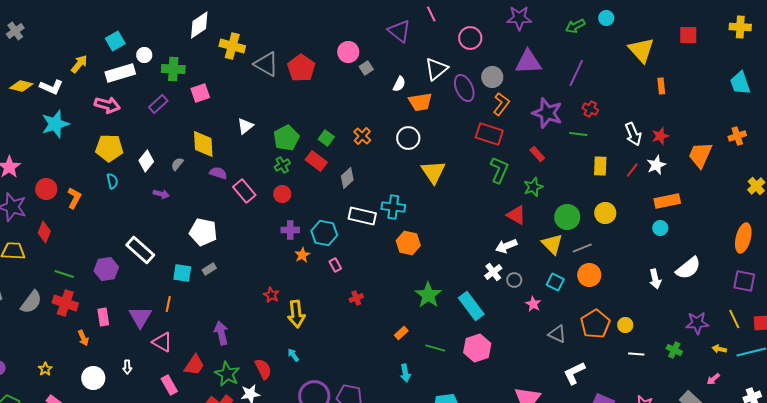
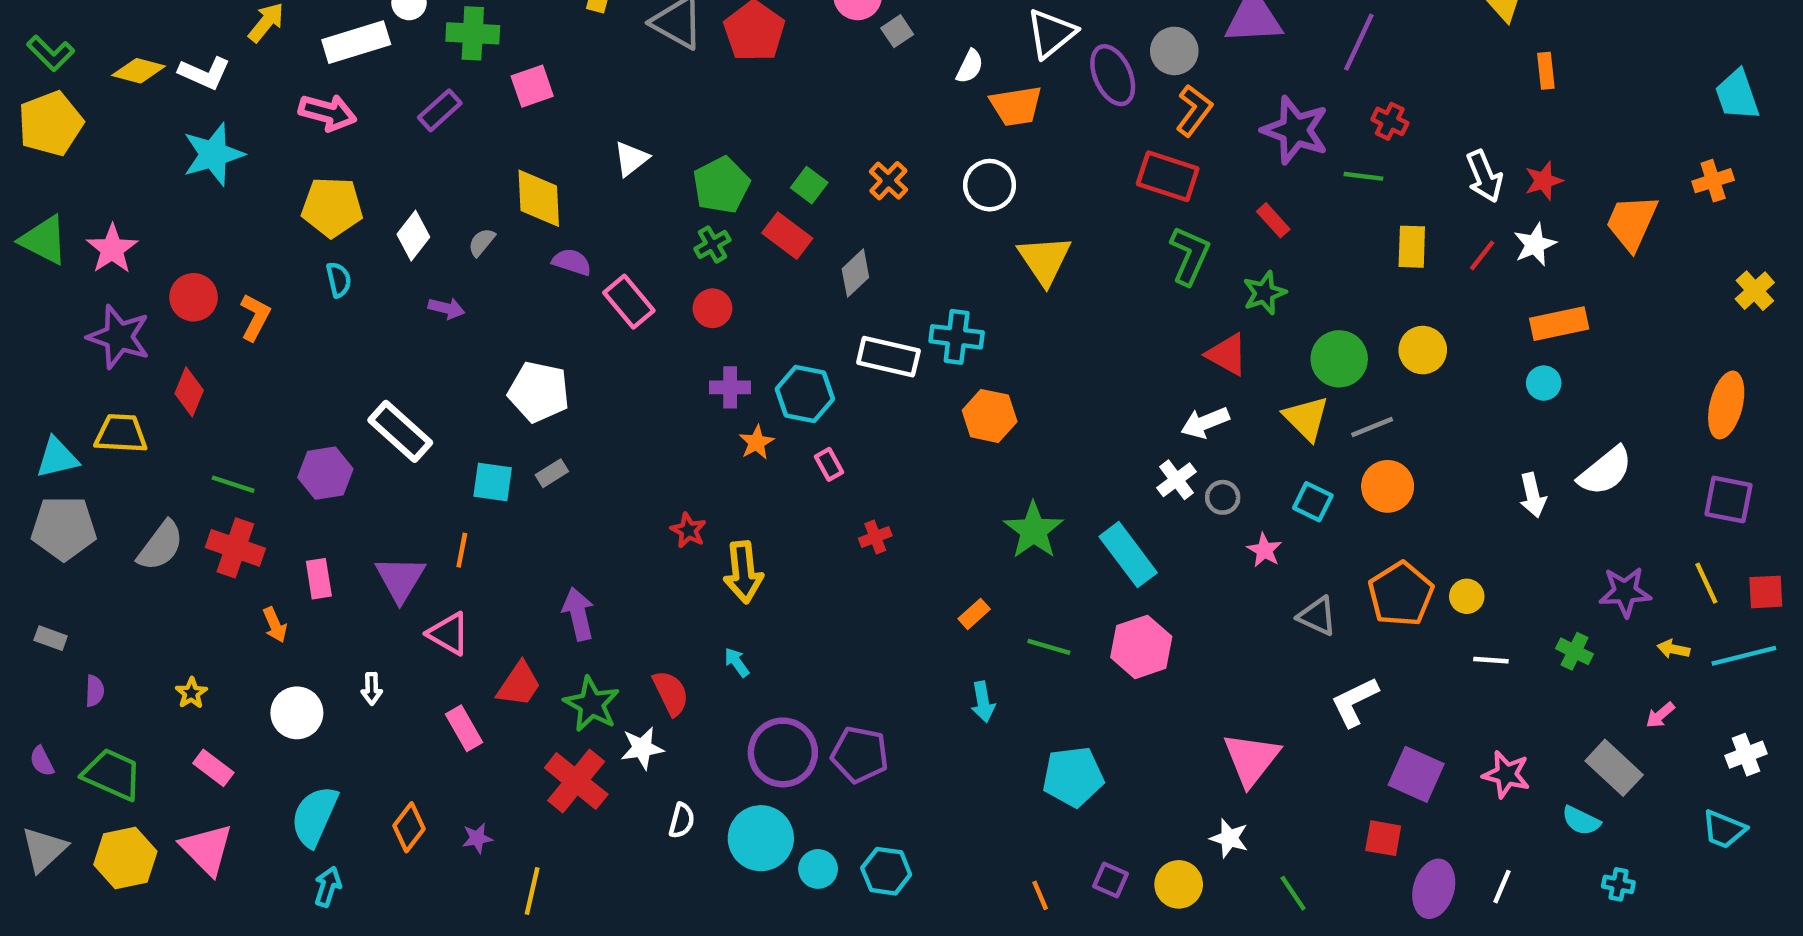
cyan trapezoid: (740, 83) -> (1737, 95), moved

